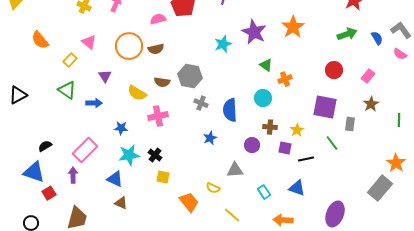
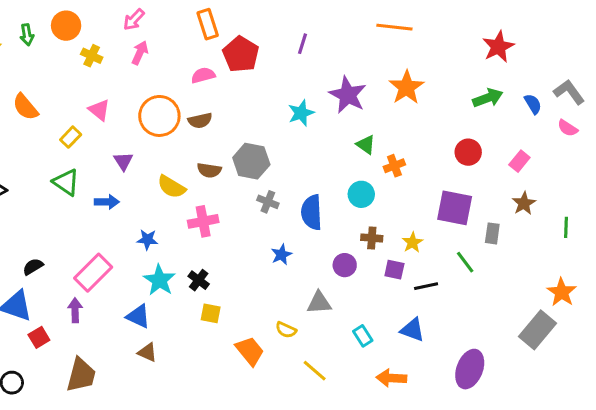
cyan star: (129, 155) -> (159, 280), turned -30

